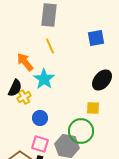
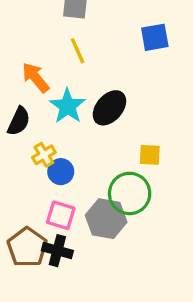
black ellipse: (102, 80) -> (109, 108), moved
yellow cross: (24, 97) -> (44, 155), moved

